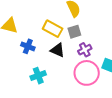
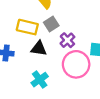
cyan cross: (38, 76) -> (40, 80), moved

